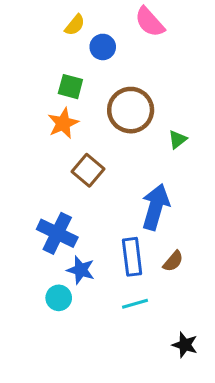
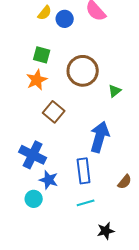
blue circle: (103, 47) -> (65, 19), moved
brown semicircle: (173, 261) -> (125, 182), moved
black star: (185, 345) -> (106, 231), moved, turned -30

